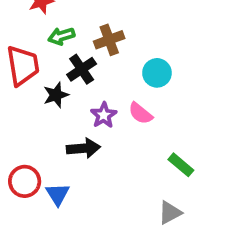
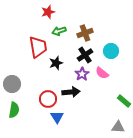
black cross: (82, 69) -> (85, 55), moved
red circle: (25, 181) -> (48, 99), moved
gray triangle: (170, 213) -> (118, 127), turned 32

